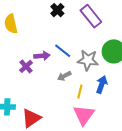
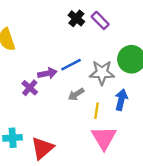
black cross: (57, 10) -> (76, 18), moved
purple rectangle: (91, 16) -> (100, 20), size x0.7
blue line: (63, 51) -> (71, 65), turned -60

